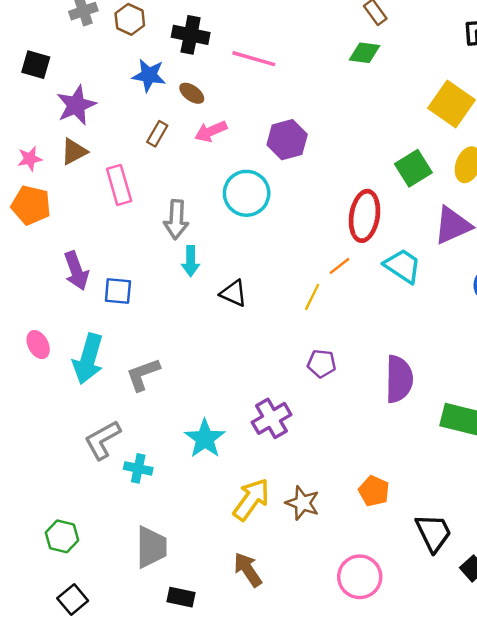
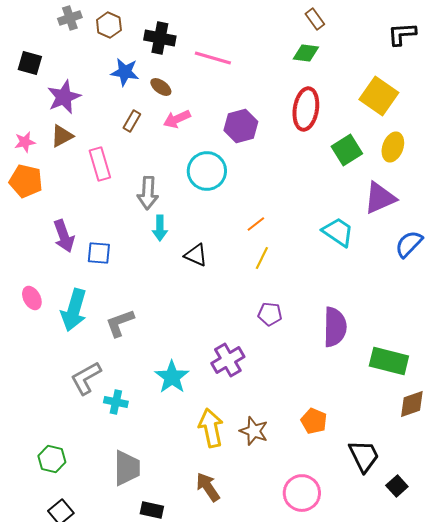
red ellipse: (364, 216) -> (306, 109), moved
orange line: (339, 266) -> (256, 224), moved
yellow arrow: (251, 499) -> (211, 428), turned -48

